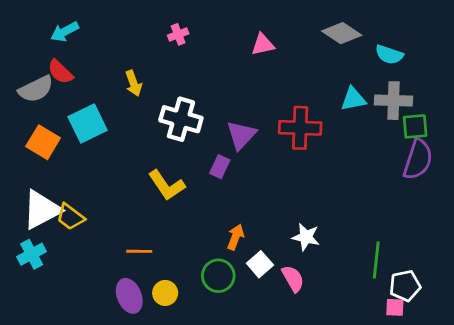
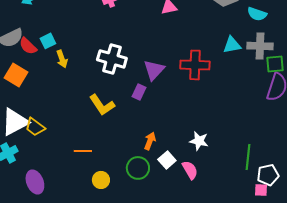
red semicircle: (60, 72) -> (28, 46), moved
yellow arrow: (134, 83) -> (62, 59), moved
cyan square: (88, 124) -> (48, 41), moved, size x0.6
purple ellipse: (129, 296) -> (35, 182), moved

